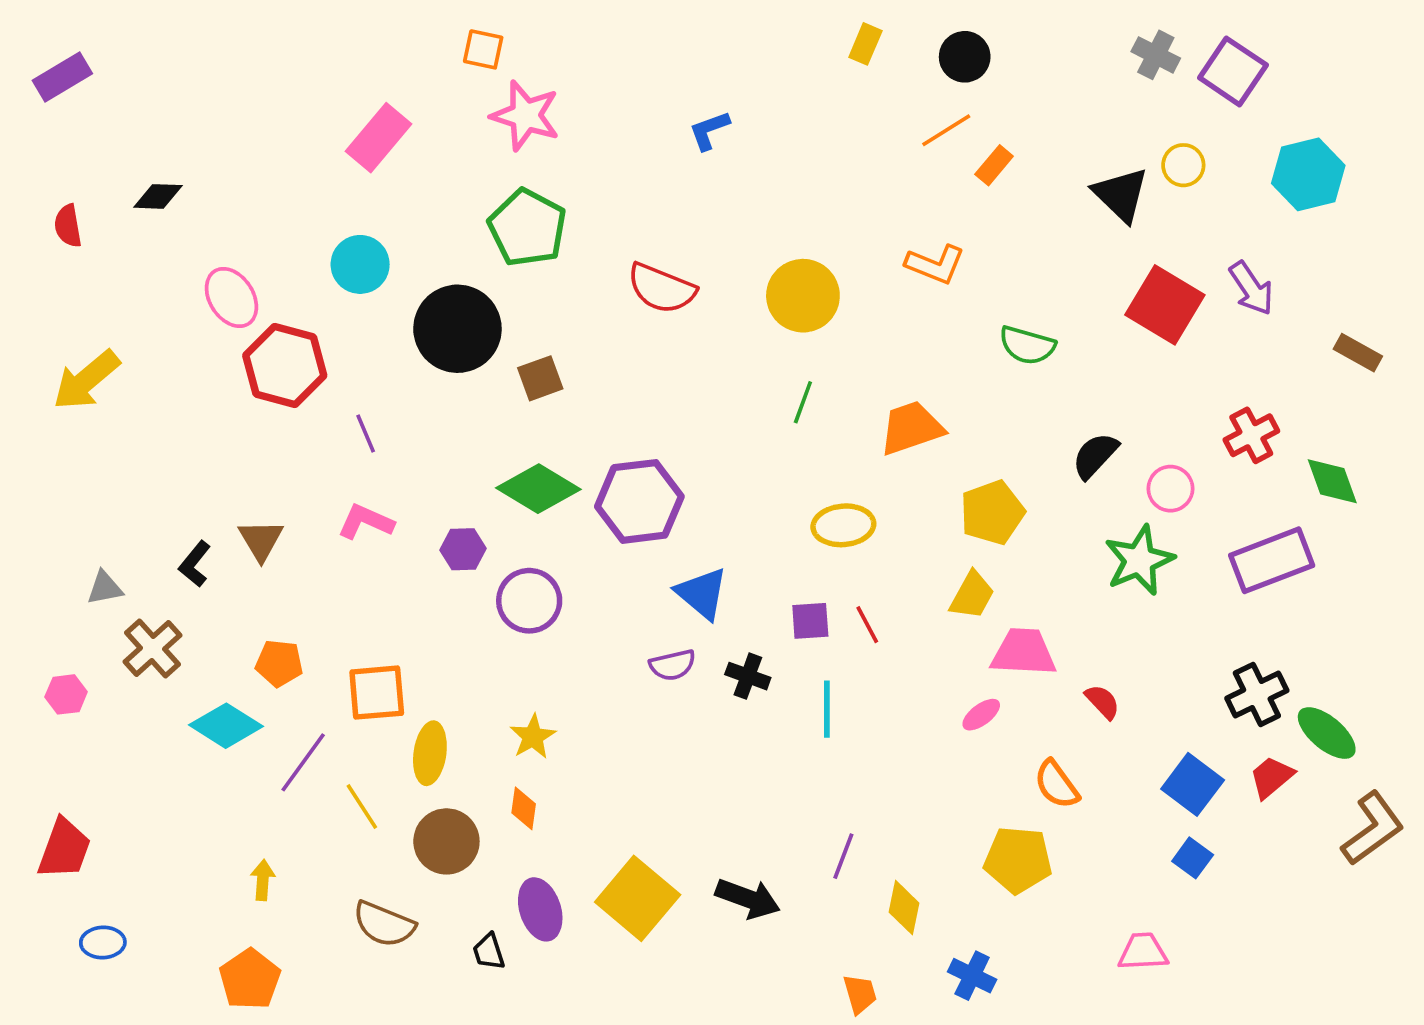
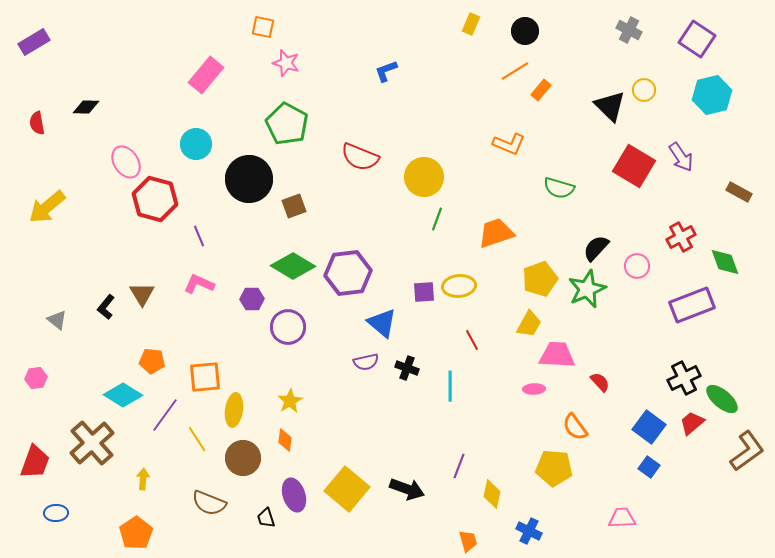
purple square: (1233, 71) -> (697, 39), moved
pink star: (525, 116) -> (286, 63), size x0.7
yellow circle: (803, 296) -> (424, 177), moved
green star: (1139, 560) -> (587, 289), moved
gray triangle: (105, 588) -> (57, 320), turned 50
purple square: (810, 621) -> (424, 292), moved
brown cross: (152, 648) -> (92, 443), moved, size x1.4
pink ellipse: (981, 715) -> (534, 389), turned 35

